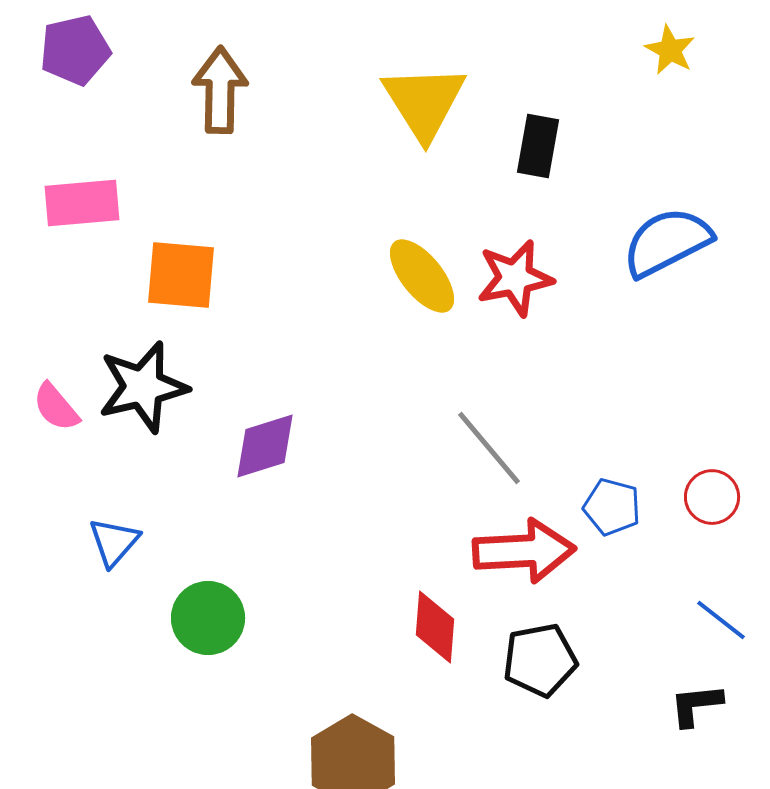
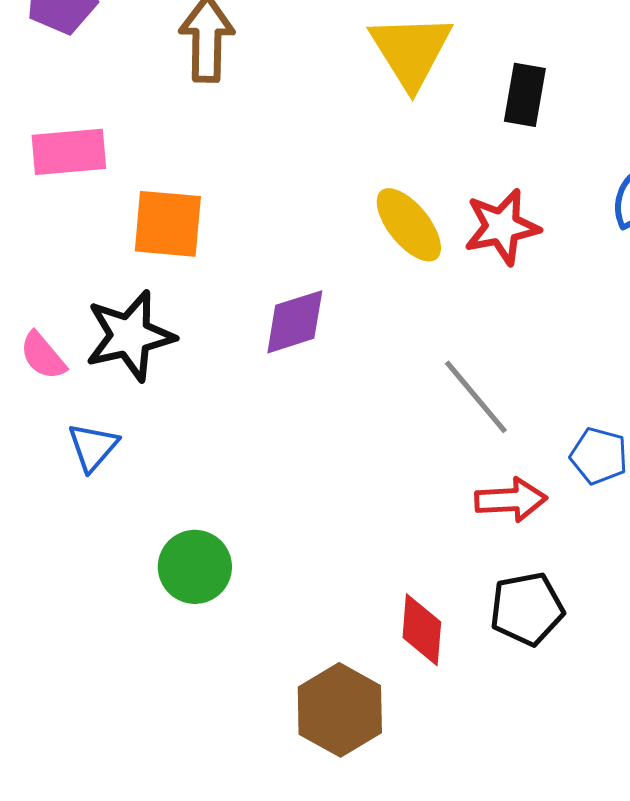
purple diamond: (265, 446) -> (295, 322), moved
blue triangle: (114, 542) -> (93, 447), moved
red arrow: (524, 551) -> (511, 500), size x0.7
red diamond: (435, 627) -> (422, 630), moved

